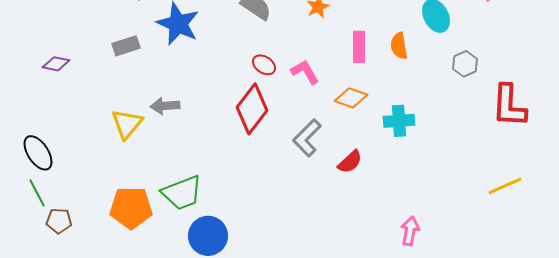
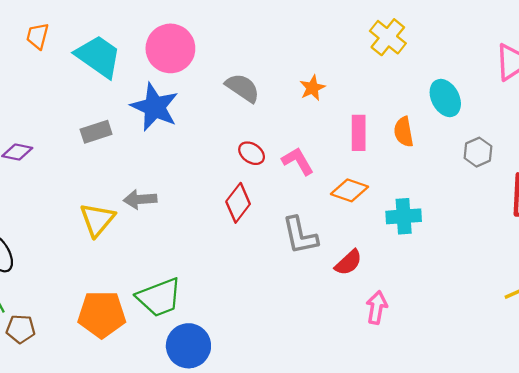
red diamond: (252, 109) -> (238, 203), size x0.7
gray L-shape: (307, 138) -> (300, 235), turned -57
pink arrow: (410, 231) -> (377, 308), moved

